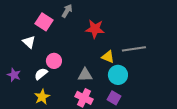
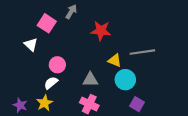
white semicircle: (41, 74) -> (51, 83), moved
purple star: (14, 75) -> (20, 105), moved
purple square: (114, 98) -> (137, 104), moved

